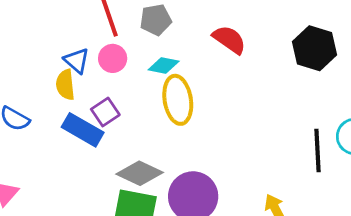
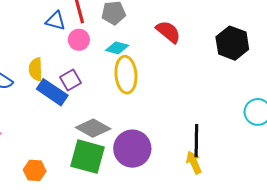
blue triangle: (77, 61) -> (56, 21), moved, turned -30
yellow semicircle: (65, 85) -> (36, 69), moved
black line: (318, 150) -> (196, 141), moved

